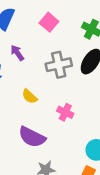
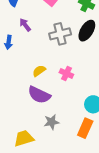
yellow semicircle: (29, 96) -> (39, 71), moved, turned 104

